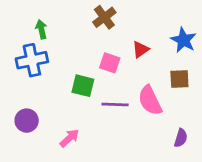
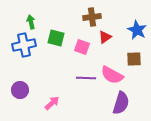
brown cross: (104, 17) -> (92, 17), moved, turned 30
green square: (83, 86) -> (56, 38), moved
pink semicircle: (150, 100) -> (112, 75), turned -35
purple semicircle: (181, 138) -> (121, 103), moved, size x1.6

